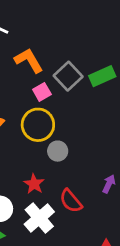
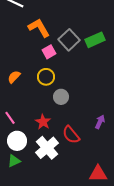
yellow circle: (38, 125) -> (46, 77), size x0.7

